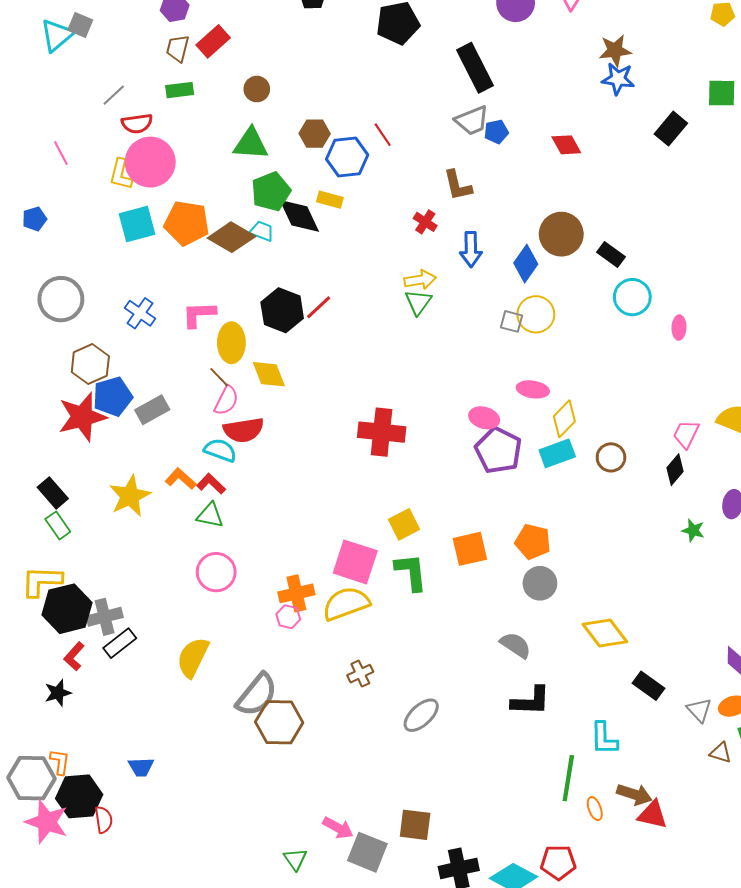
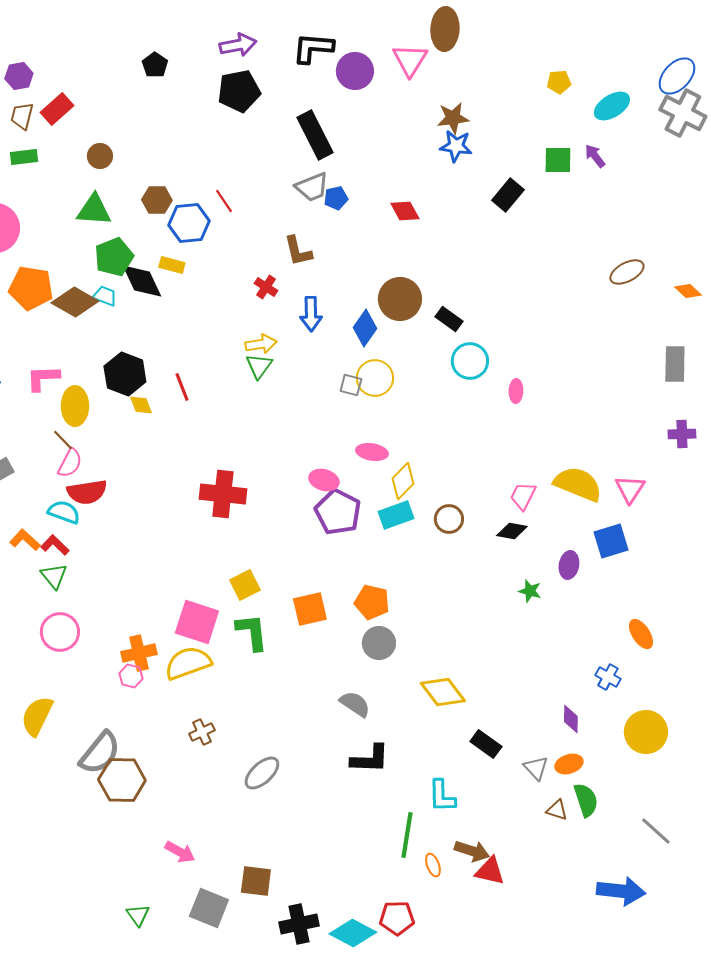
red line: (319, 307) -> (182, 387), moved, turned -68
yellow diamond: (269, 374) -> (141, 405), moved, size x0.7
black diamond: (675, 470) -> (512, 531), turned 60
green triangle: (210, 515) -> (54, 576), turned 40
pink arrow: (338, 828) -> (180, 852), moved

